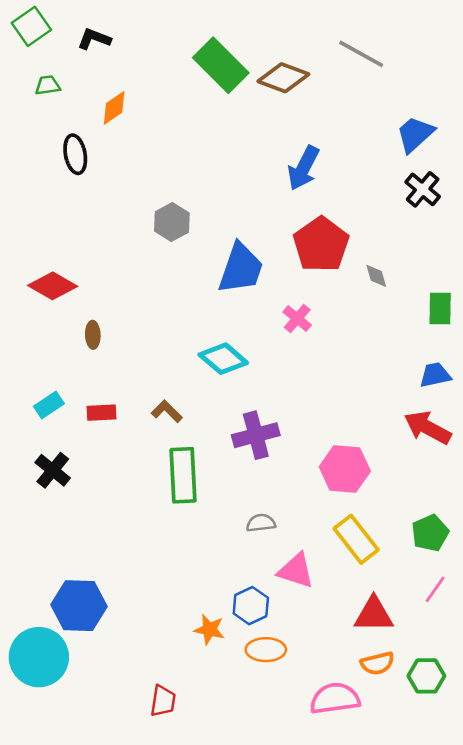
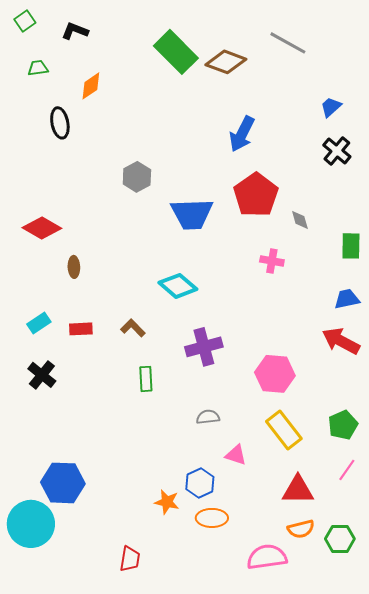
green square: (31, 26) -> (25, 21), size x0.7
blue trapezoid: (415, 134) -> (331, 107), size x0.7
blue trapezoid: (241, 268) -> (192, 214), turned 69
pink cross: (297, 319) -> (272, 261), moved, turned -30
green rectangle: (183, 475) -> (146, 379), size x0.6
pink triangle: (296, 571) -> (236, 455), size x0.7

